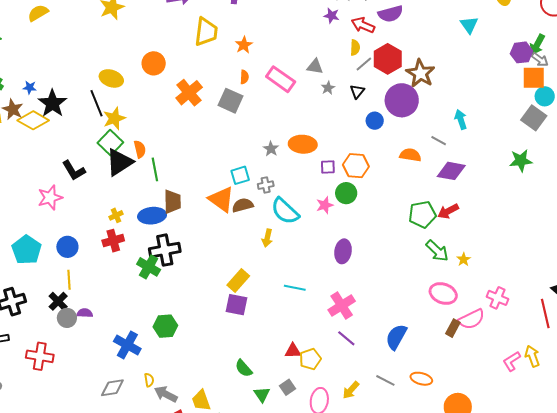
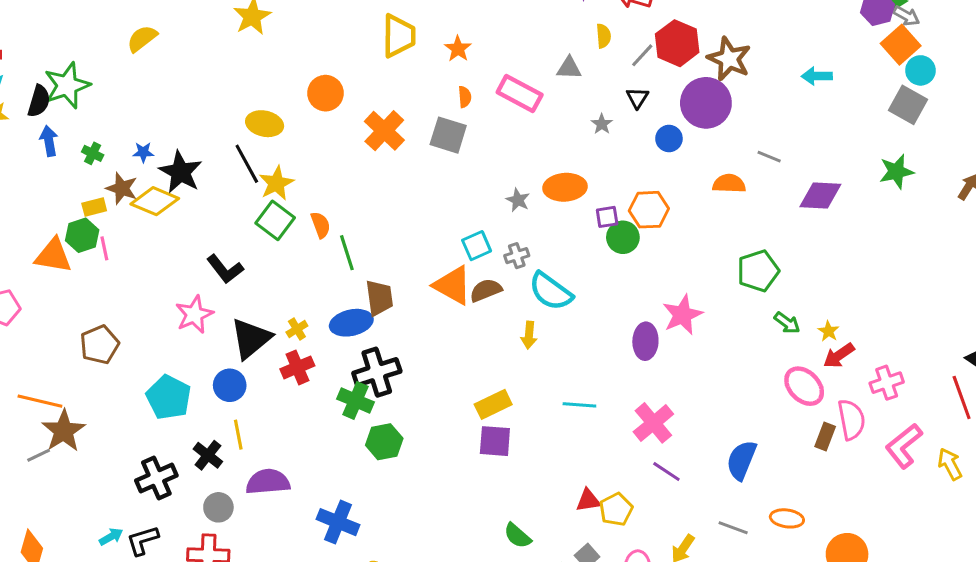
yellow semicircle: (355, 48) -> (604, 36), moved
orange square: (534, 78) -> (901, 45), turned -35
gray star: (328, 88) -> (602, 124), moved
cyan arrow: (461, 119) -> (817, 76), moved, turned -66
black triangle: (119, 162) -> (251, 339), moved
purple diamond: (451, 171) -> (820, 195), moved
green circle: (346, 193) -> (623, 237), moved
pink star: (325, 205) -> (682, 315), moved, size x1.5
red arrow: (448, 211) -> (839, 356), moved
green arrow: (437, 251) -> (787, 323), size x0.7
yellow rectangle: (238, 281) -> (493, 404), turned 30
pink ellipse: (443, 294) -> (804, 386), turned 32
pink cross: (497, 298) -> (887, 383), turned -35
black cross: (58, 301) -> (208, 455), moved
purple semicircle: (85, 313) -> (268, 482), size x1.8
gray circle: (67, 318) -> (218, 507), moved
pink semicircle: (471, 319) -> (851, 420), turned -68
green hexagon: (165, 326) -> (384, 442), moved
pink L-shape: (512, 361) -> (904, 446), moved, size x1.4

